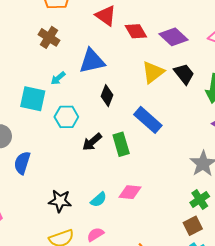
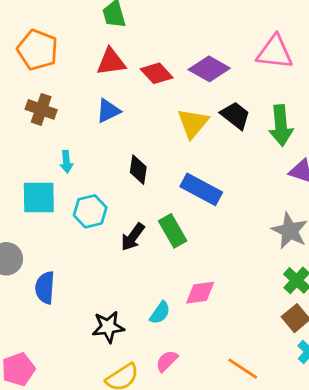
red triangle: (106, 16) -> (111, 62), turned -30
blue triangle: (92, 61) -> (108, 111), moved, size x0.7
cyan arrow: (58, 78) -> (66, 162), turned -42

